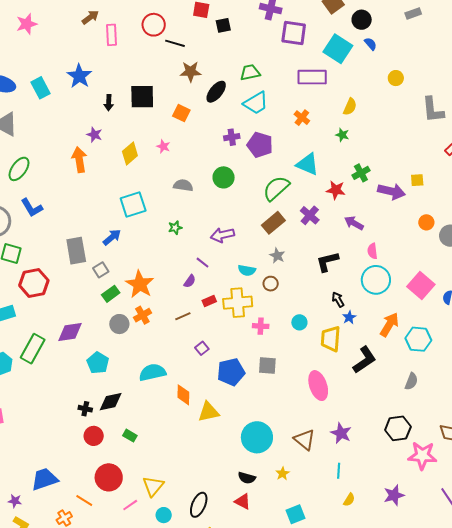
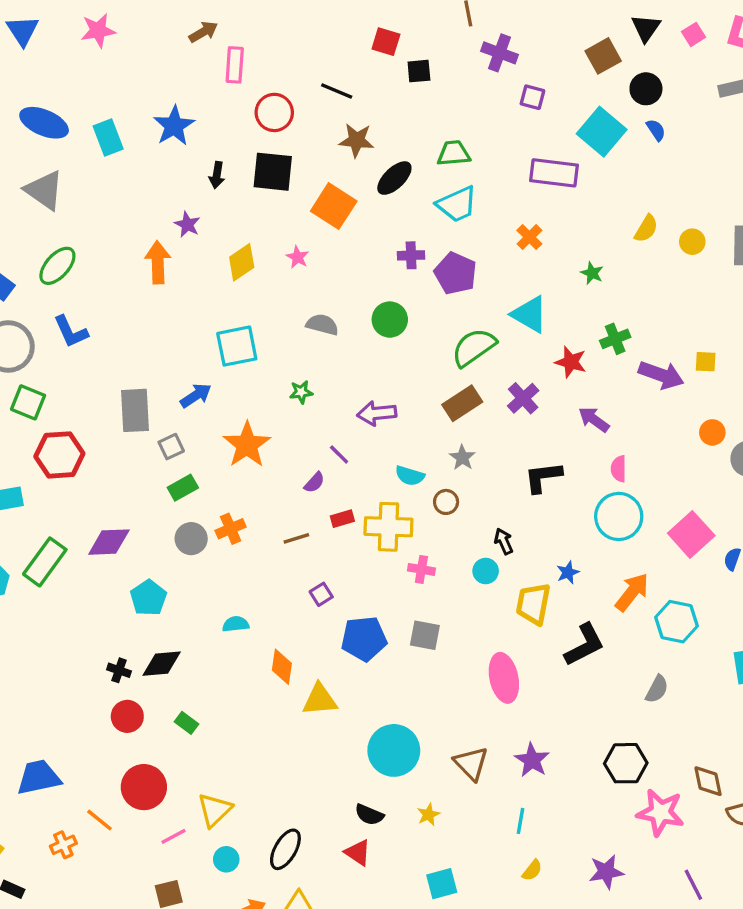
red circle: (154, 25) -> (274, 112), moved
purple square: (294, 33) -> (532, 97), size x0.6
yellow circle: (396, 78) -> (692, 242), moved
yellow semicircle: (350, 107) -> (646, 229), moved
orange square: (181, 113) -> (334, 206), size x1.5
orange star: (140, 284) -> (247, 445), moved
black arrow: (338, 300) -> (504, 541), moved
cyan semicircle: (152, 372) -> (236, 624), size x0.6

